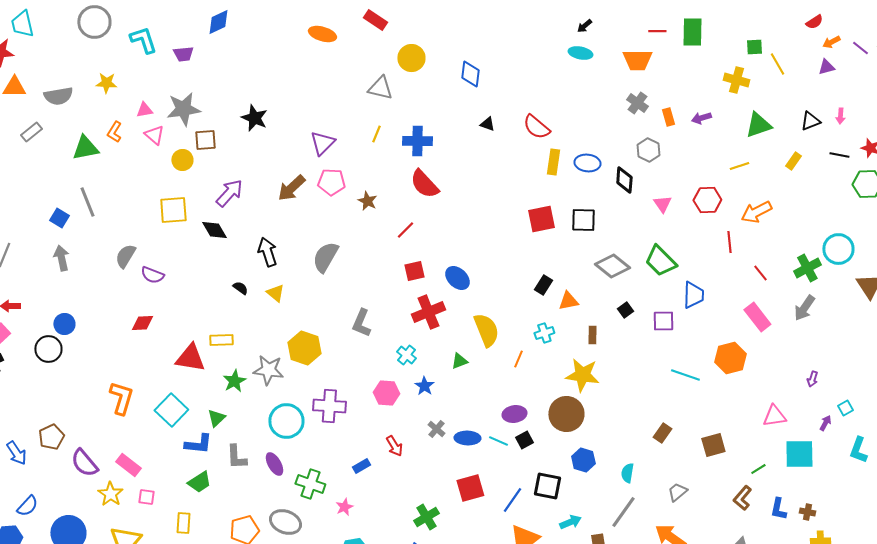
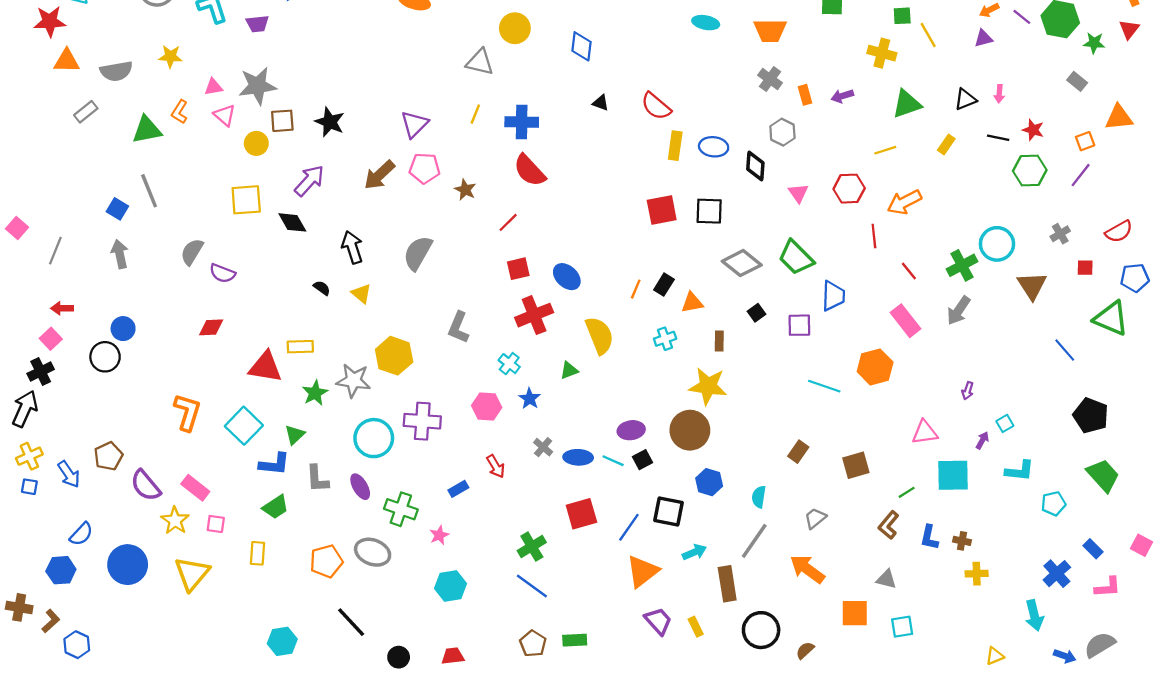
black star: (254, 118) -> (330, 122), moved
orange line: (518, 359) -> (636, 289), moved
cyan L-shape: (858, 450) -> (1020, 471), turned -104

